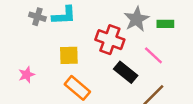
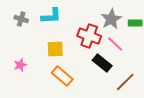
gray cross: (37, 17) -> (21, 19), moved
pink line: (153, 55) -> (115, 44), moved

